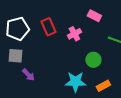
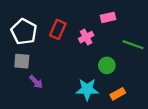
pink rectangle: (94, 16) -> (108, 17), turned -40
red rectangle: (48, 27) -> (58, 29), turned 48
white pentagon: (17, 29) -> (24, 32), turned -30

